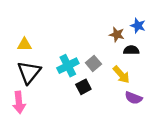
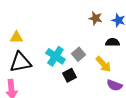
brown star: (117, 34) -> (95, 18), moved
cyan cross: (68, 66) -> (55, 56), turned -30
black triangle: (29, 72) -> (20, 62), turned 40

